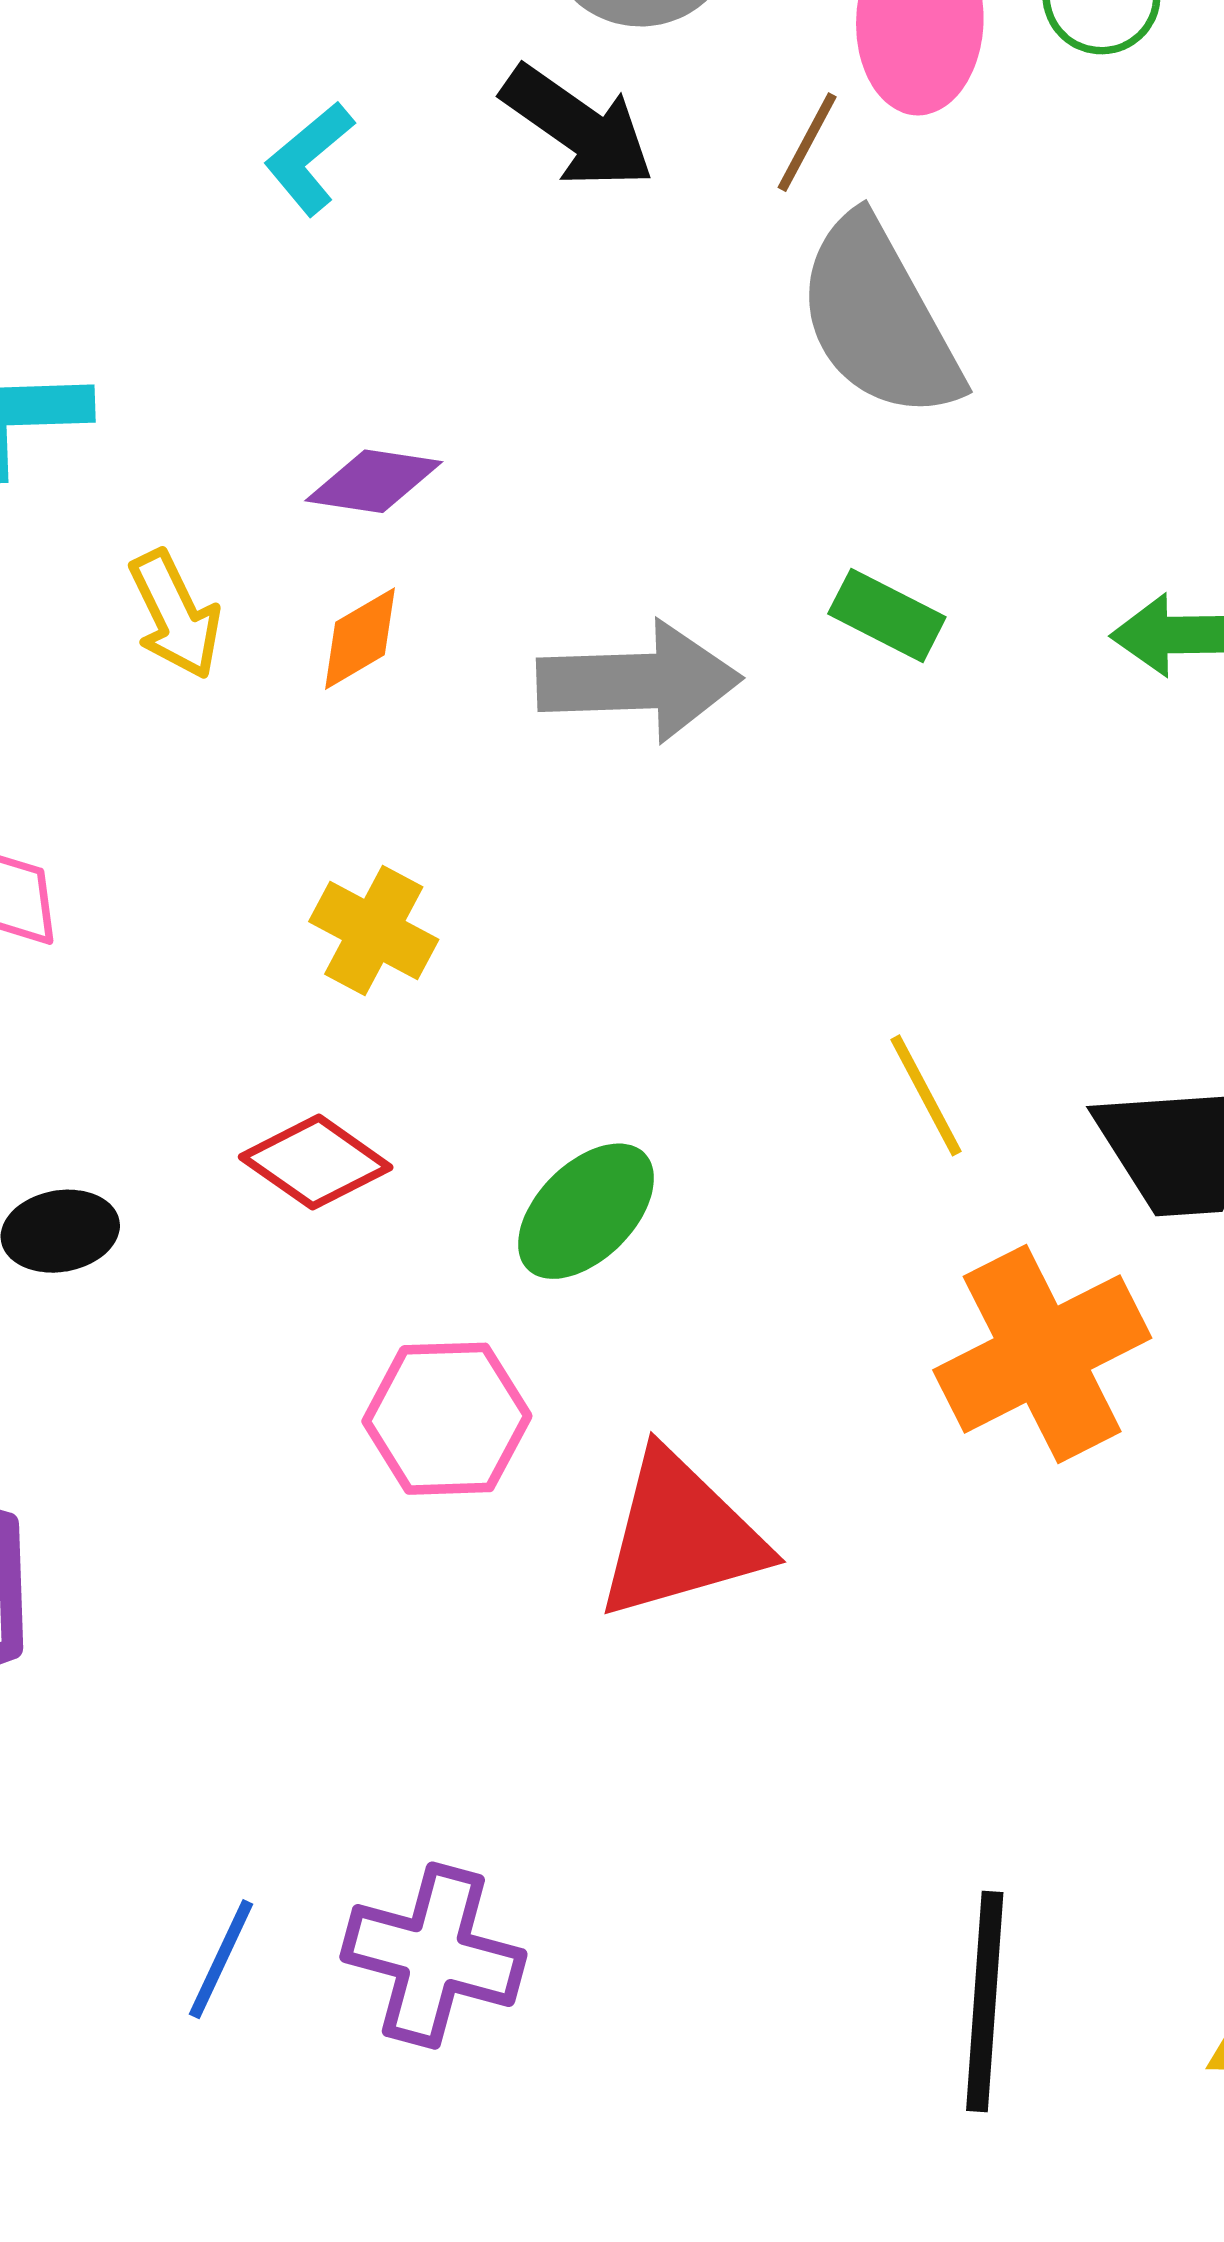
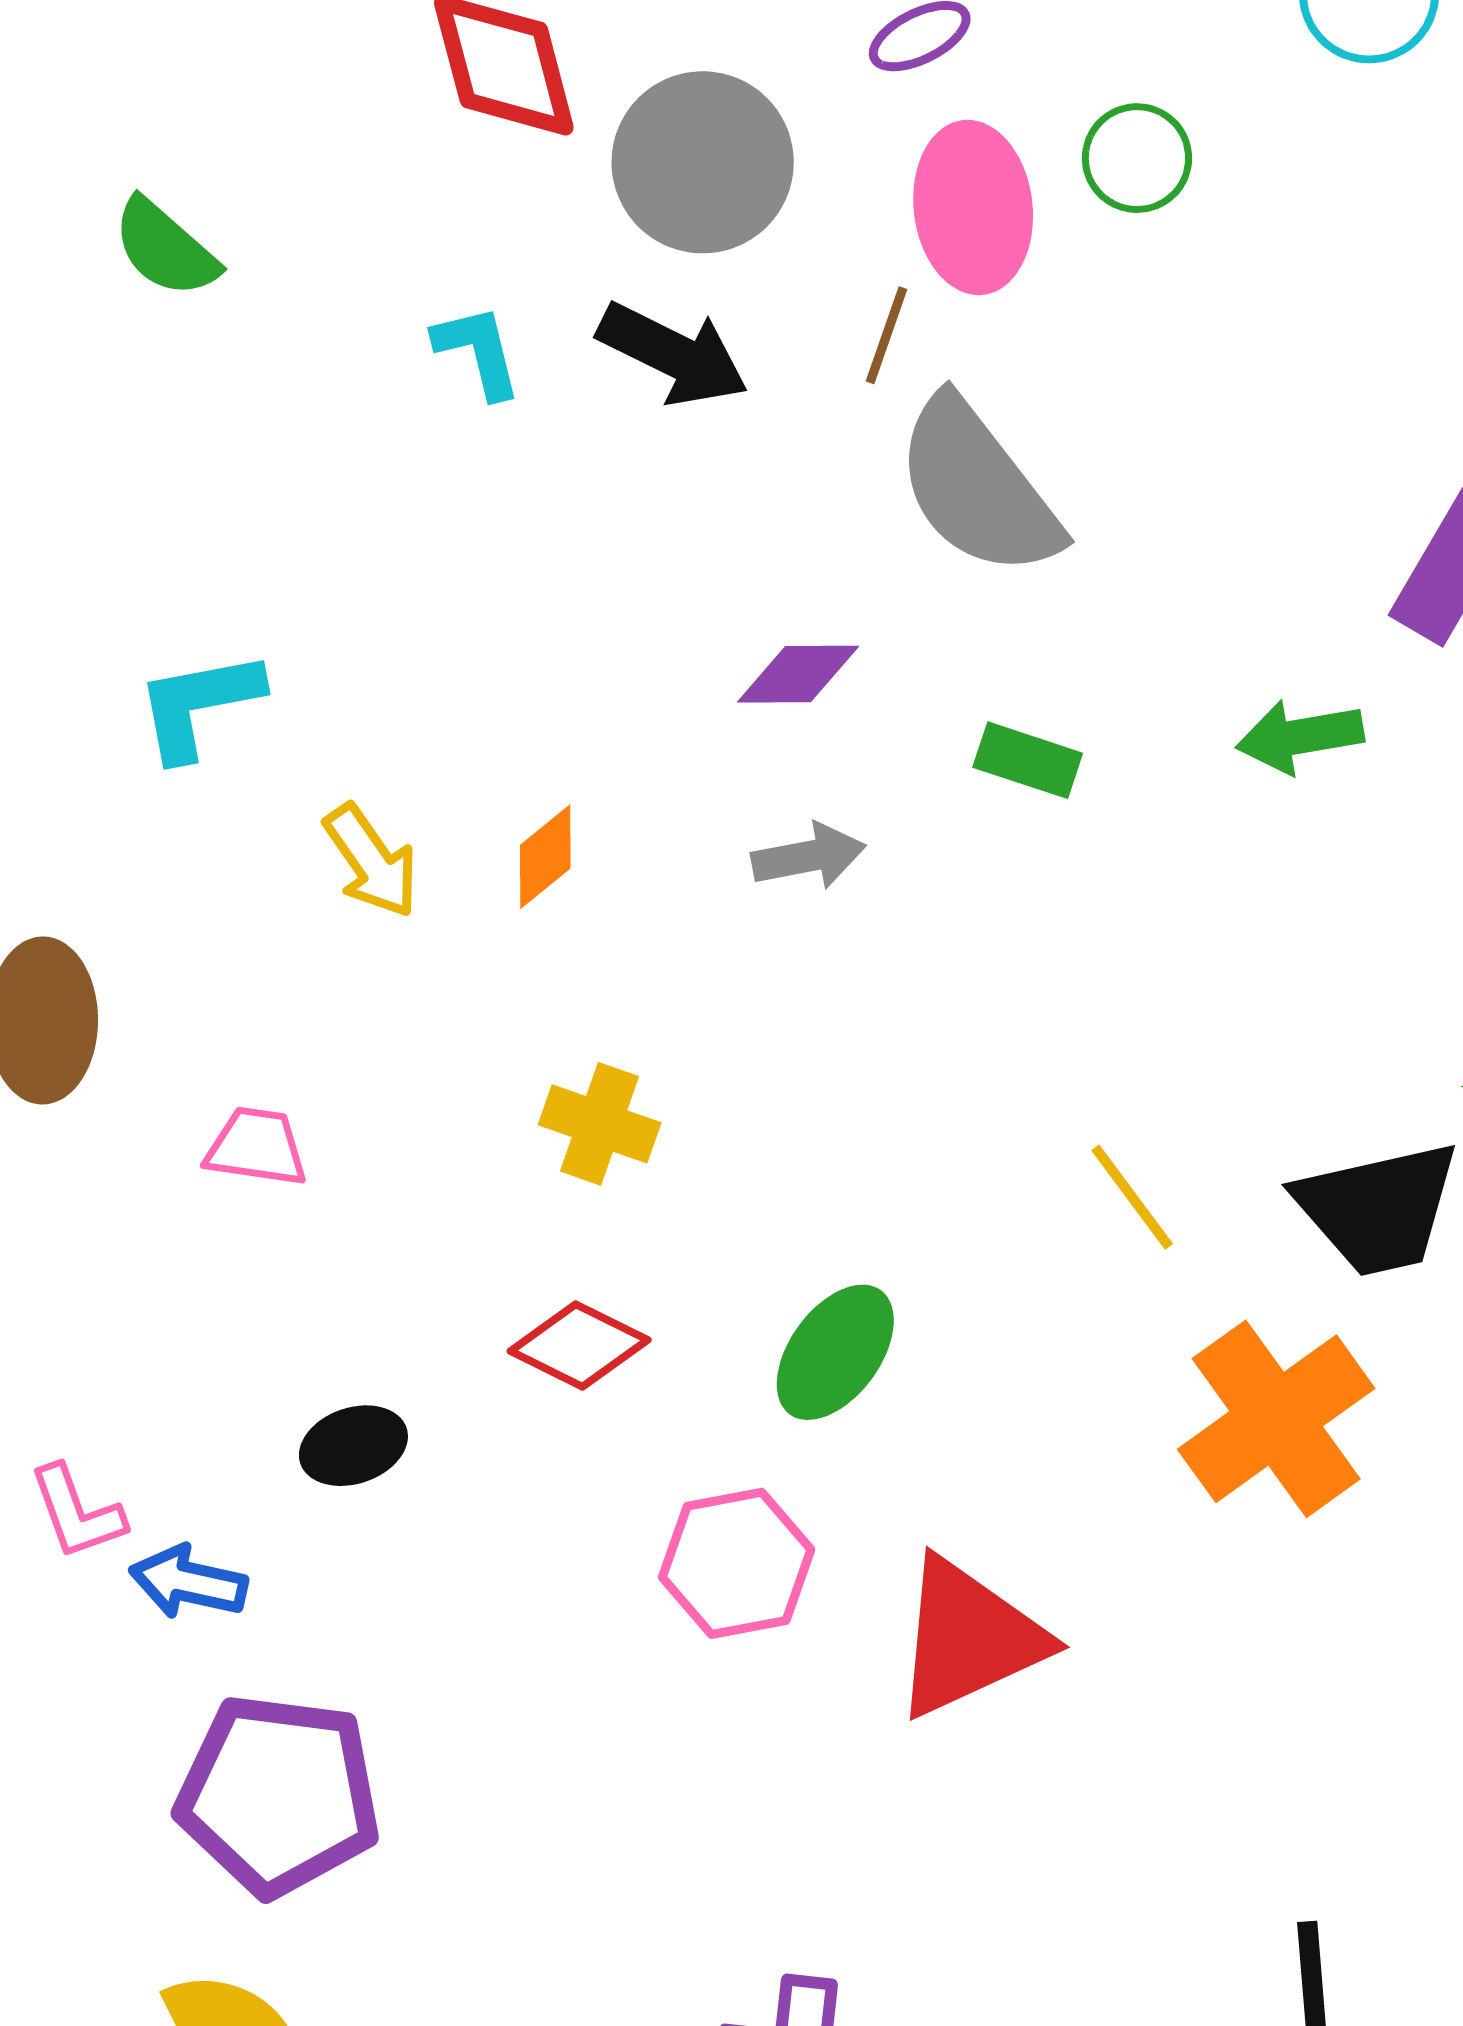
cyan L-shape: (309, 158) -> (478, 351), moved, turned 125
purple diamond: (374, 481) -> (798, 674), moved
gray arrow: (639, 681) -> (809, 856), size x0.6

